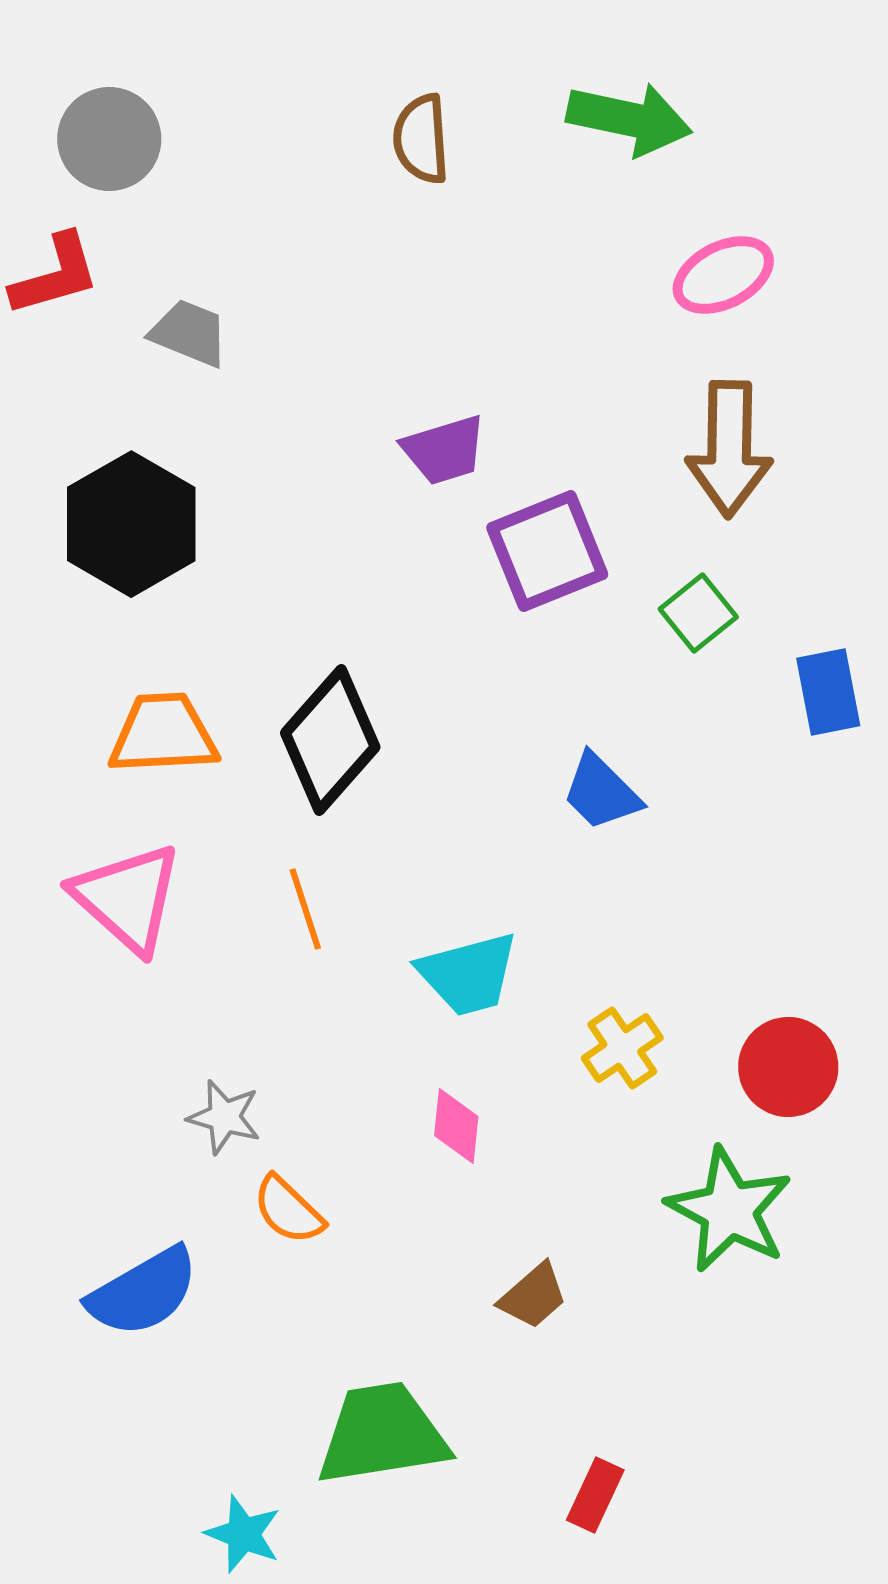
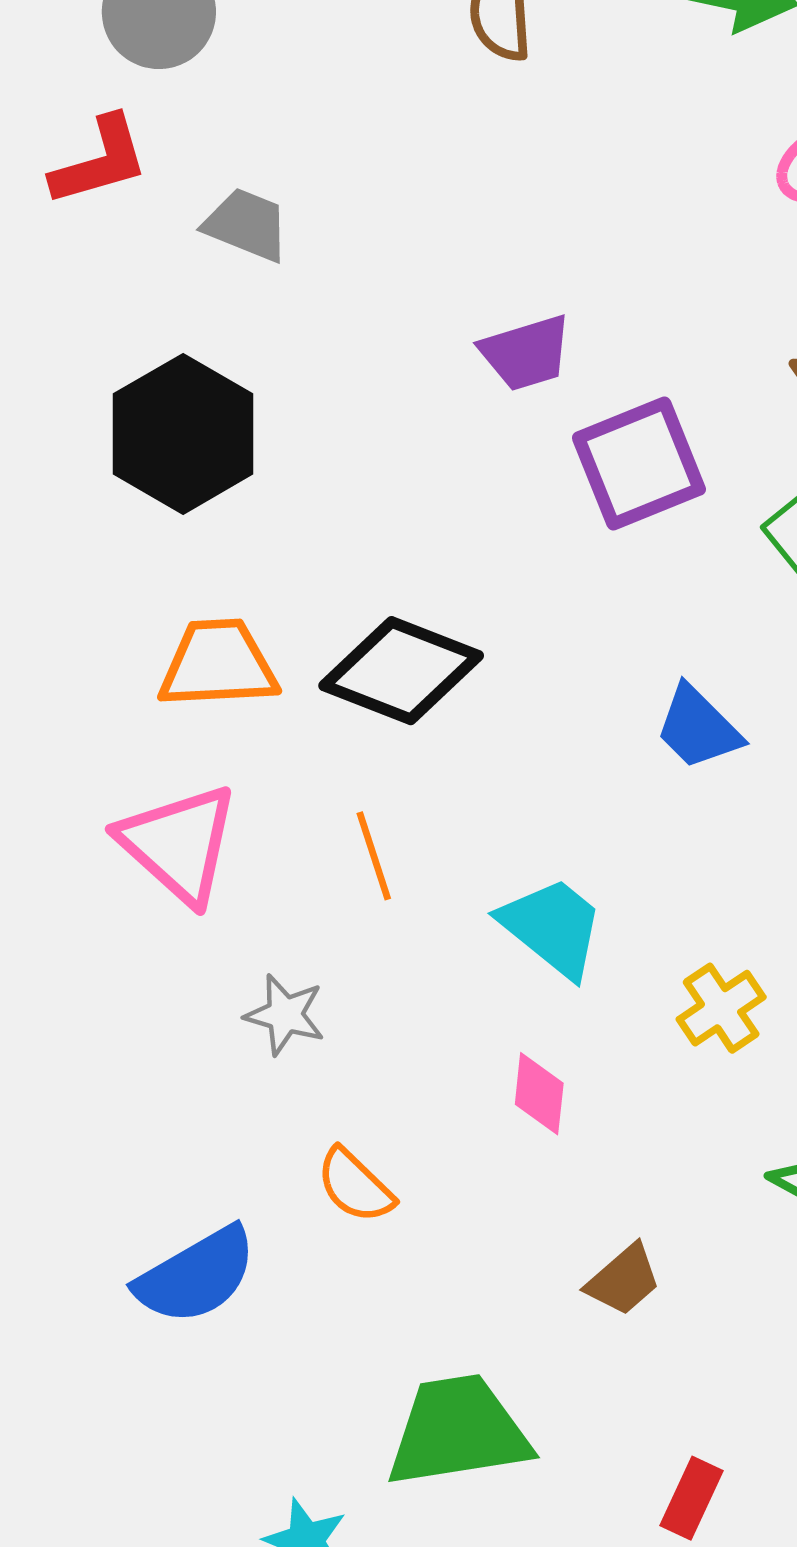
black diamond: (330, 740) -> (401, 671), turned 70
cyan trapezoid: (468, 974) -> (552, 927), turned -126
gray star: (224, 1117) -> (285, 1015), moved

